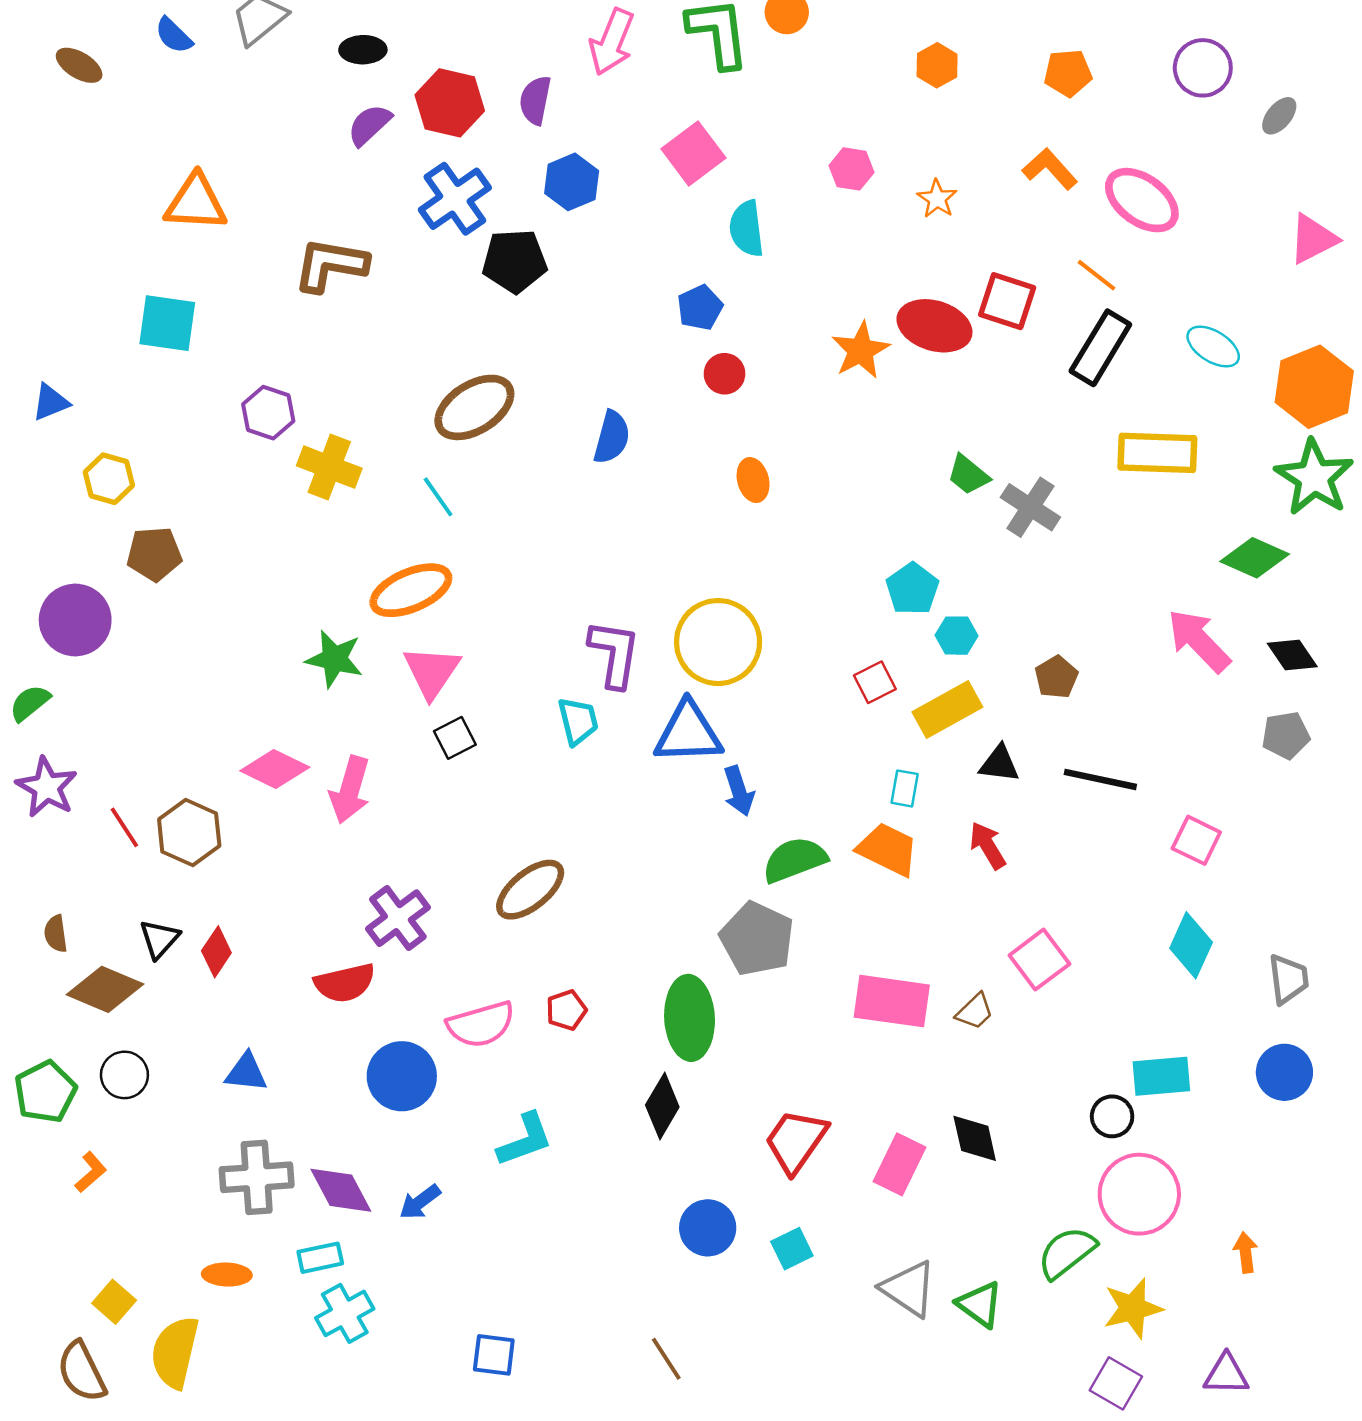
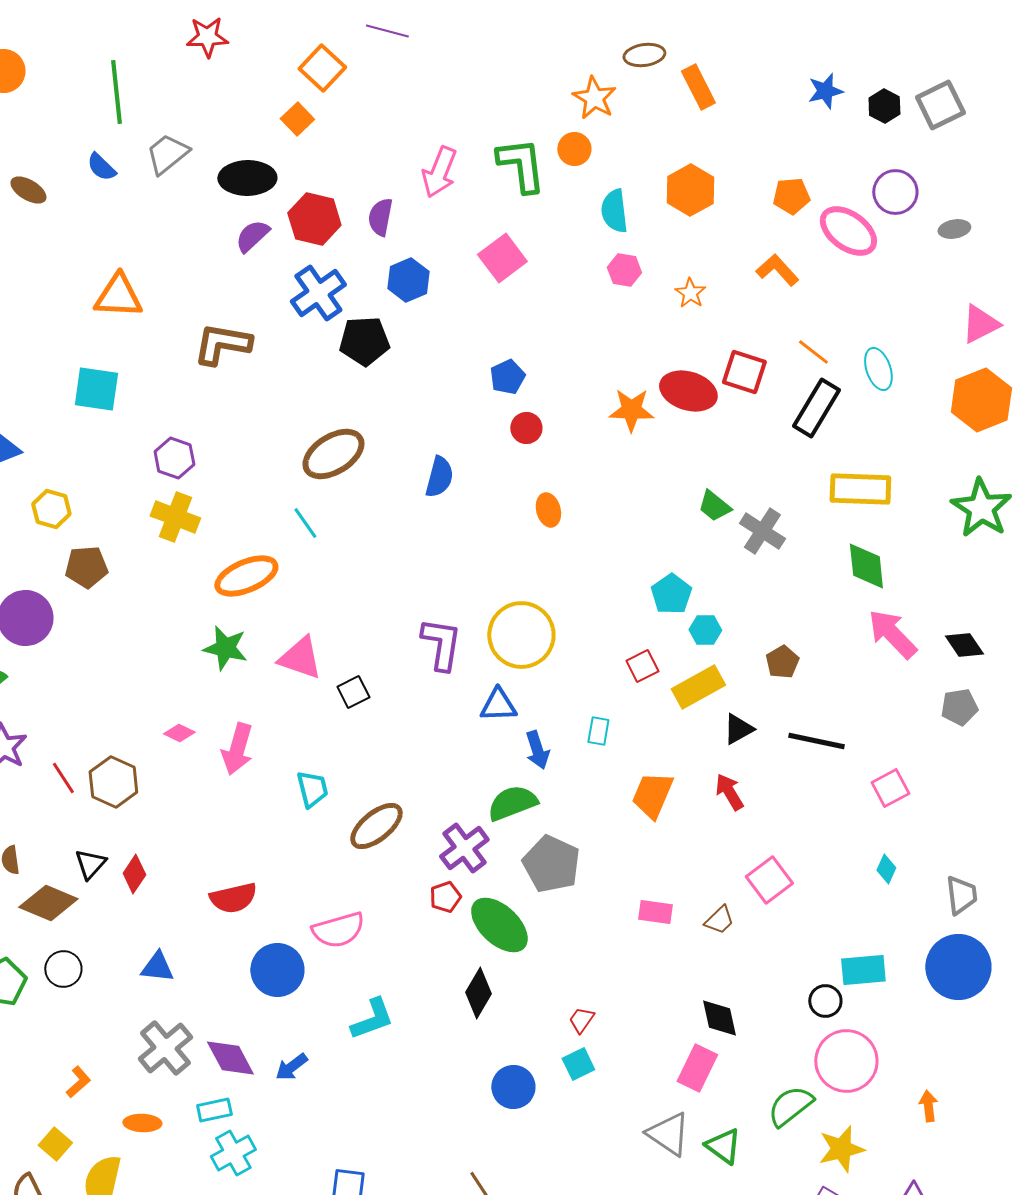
black ellipse: (363, 50) -> (247, 178), size x1.6
orange hexagon: (937, 65) -> (690, 190), size x1.5
gray ellipse: (1279, 116) -> (954, 229), turned 40
pink ellipse: (1142, 200) -> (848, 231), moved
cyan semicircle: (747, 229) -> (614, 211), moved
cyan ellipse: (1213, 347) -> (878, 369), moved, turned 39
orange star: (861, 350) -> (631, 410), turned 30
orange hexagon: (1314, 387) -> (981, 400), moved
yellow cross: (329, 467) -> (175, 517), moved
green diamond: (1255, 558) -> (866, 566), moved, turned 60
orange ellipse: (411, 590) -> (246, 576), moved
pink triangle: (432, 672) -> (300, 658), turned -45
cyan trapezoid: (578, 721) -> (312, 789), moved
blue triangle: (688, 733) -> (498, 705), size x0.7
black square: (455, 738) -> (353, 692), moved
black triangle: (999, 764) -> (738, 729), turned -36
pink diamond: (275, 769) -> (179, 733), size x0.6
cyan rectangle: (905, 788) -> (598, 731), moved
pink square: (1196, 840) -> (890, 788), turned 36
orange trapezoid: (888, 849) -> (652, 795), turned -93
green semicircle: (795, 860) -> (512, 803), moved
purple cross: (398, 918) -> (464, 848), moved
cyan diamond: (1191, 945) -> (886, 869), size x0.6
pink rectangle: (892, 1001) -> (655, 912), size x0.6
red pentagon: (566, 1010) -> (445, 897), moved
green ellipse: (690, 1018) -> (499, 925), turned -44
blue circle: (1284, 1072) -> (958, 967), size x1.5
red trapezoid: (796, 1141) -> (581, 1020), size x0.5
pink rectangle: (899, 1164) -> (697, 1068), moved
orange L-shape: (91, 1172) -> (78, 1082), moved
gray cross: (257, 1177) -> (165, 1048), turned -36
cyan square: (792, 1249) -> (578, 1064), moved

